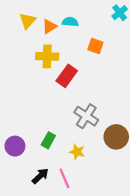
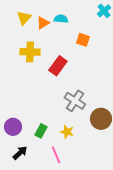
yellow cross: (47, 56) -> (30, 52), moved
green rectangle: (48, 140) -> (41, 131), moved
black arrow: (40, 176) -> (20, 153), moved

